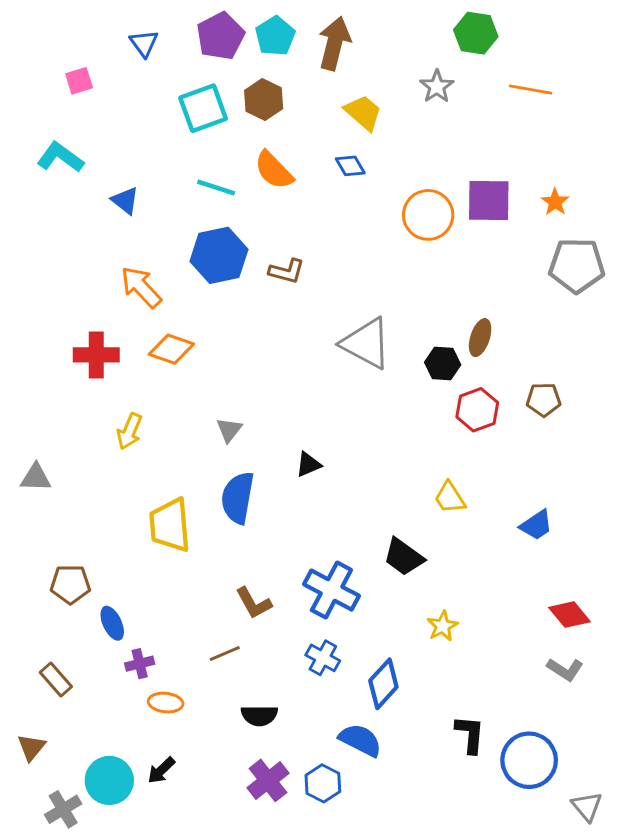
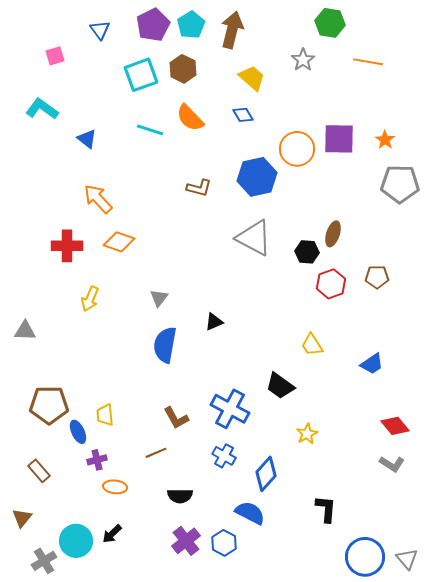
blue hexagon: (219, 255) -> (257, 177), moved
yellow trapezoid: (170, 525) -> (105, 415), moved, size x0.6
brown pentagon: (70, 584) -> (49, 405), size x1.4
blue circle: (529, 760) -> (365, 557), moved

